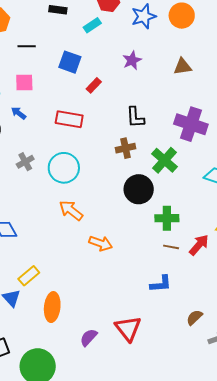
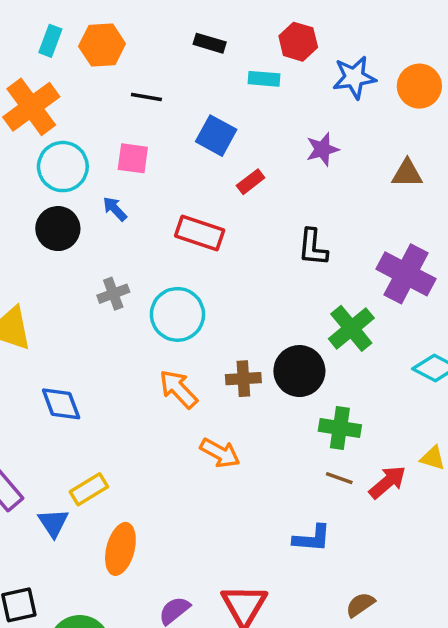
cyan rectangle: (92, 25) -> (264, 79), turned 30
brown cross: (126, 148) -> (243, 379), moved

